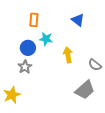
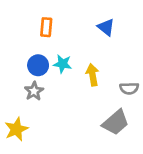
cyan star: (46, 39) -> (63, 64), moved
gray semicircle: (95, 65) -> (129, 88), turned -40

